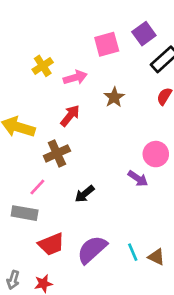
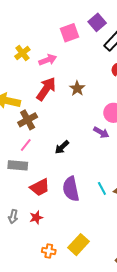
brown star: (114, 97) -> (77, 88), moved
red arrow: (70, 116) -> (46, 89), size x1.4
brown cross: (57, 153) -> (28, 120), moved
purple semicircle: (92, 250) -> (71, 189), turned -55

